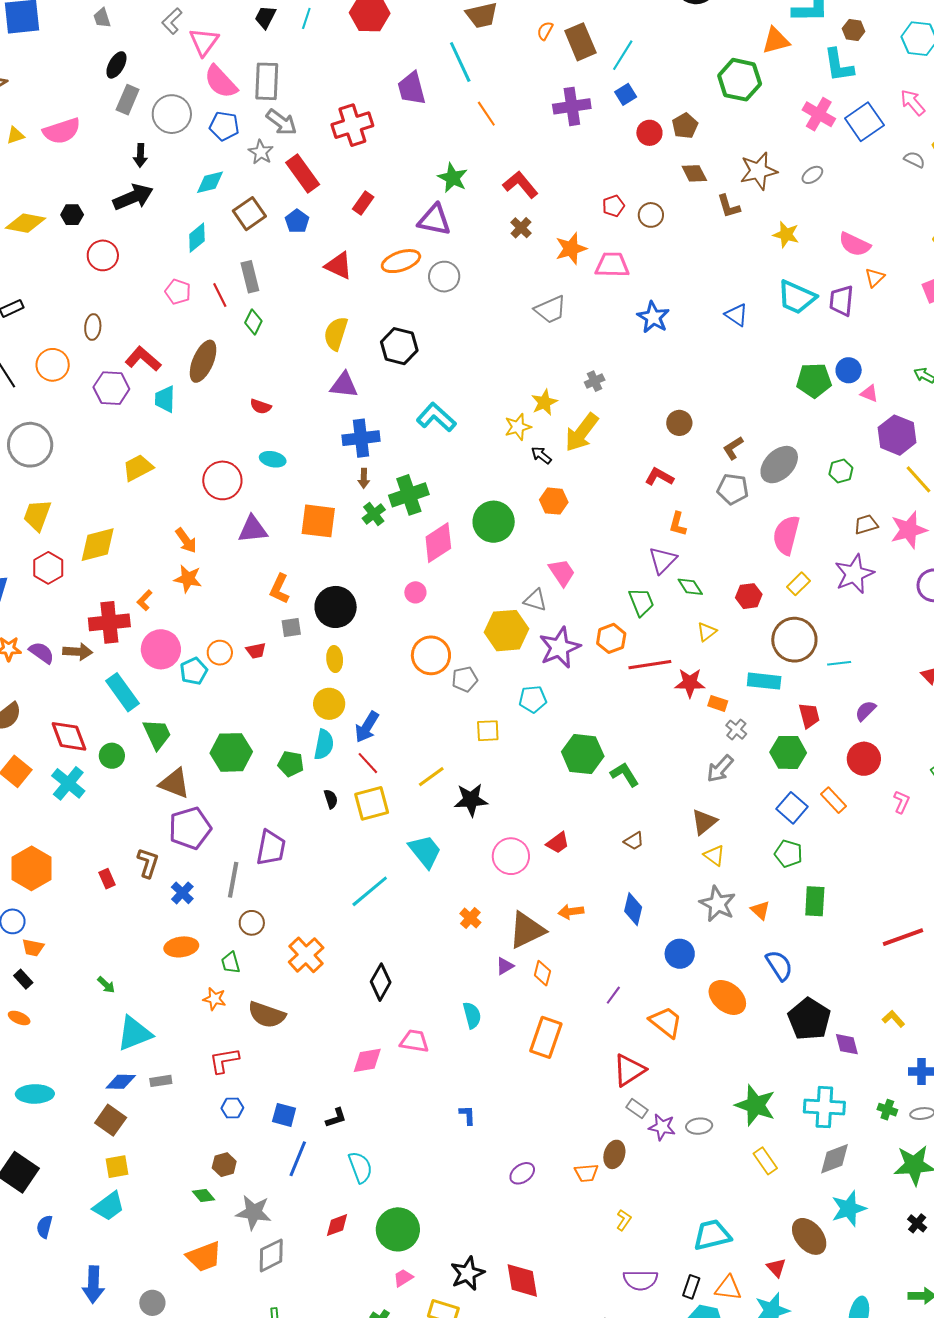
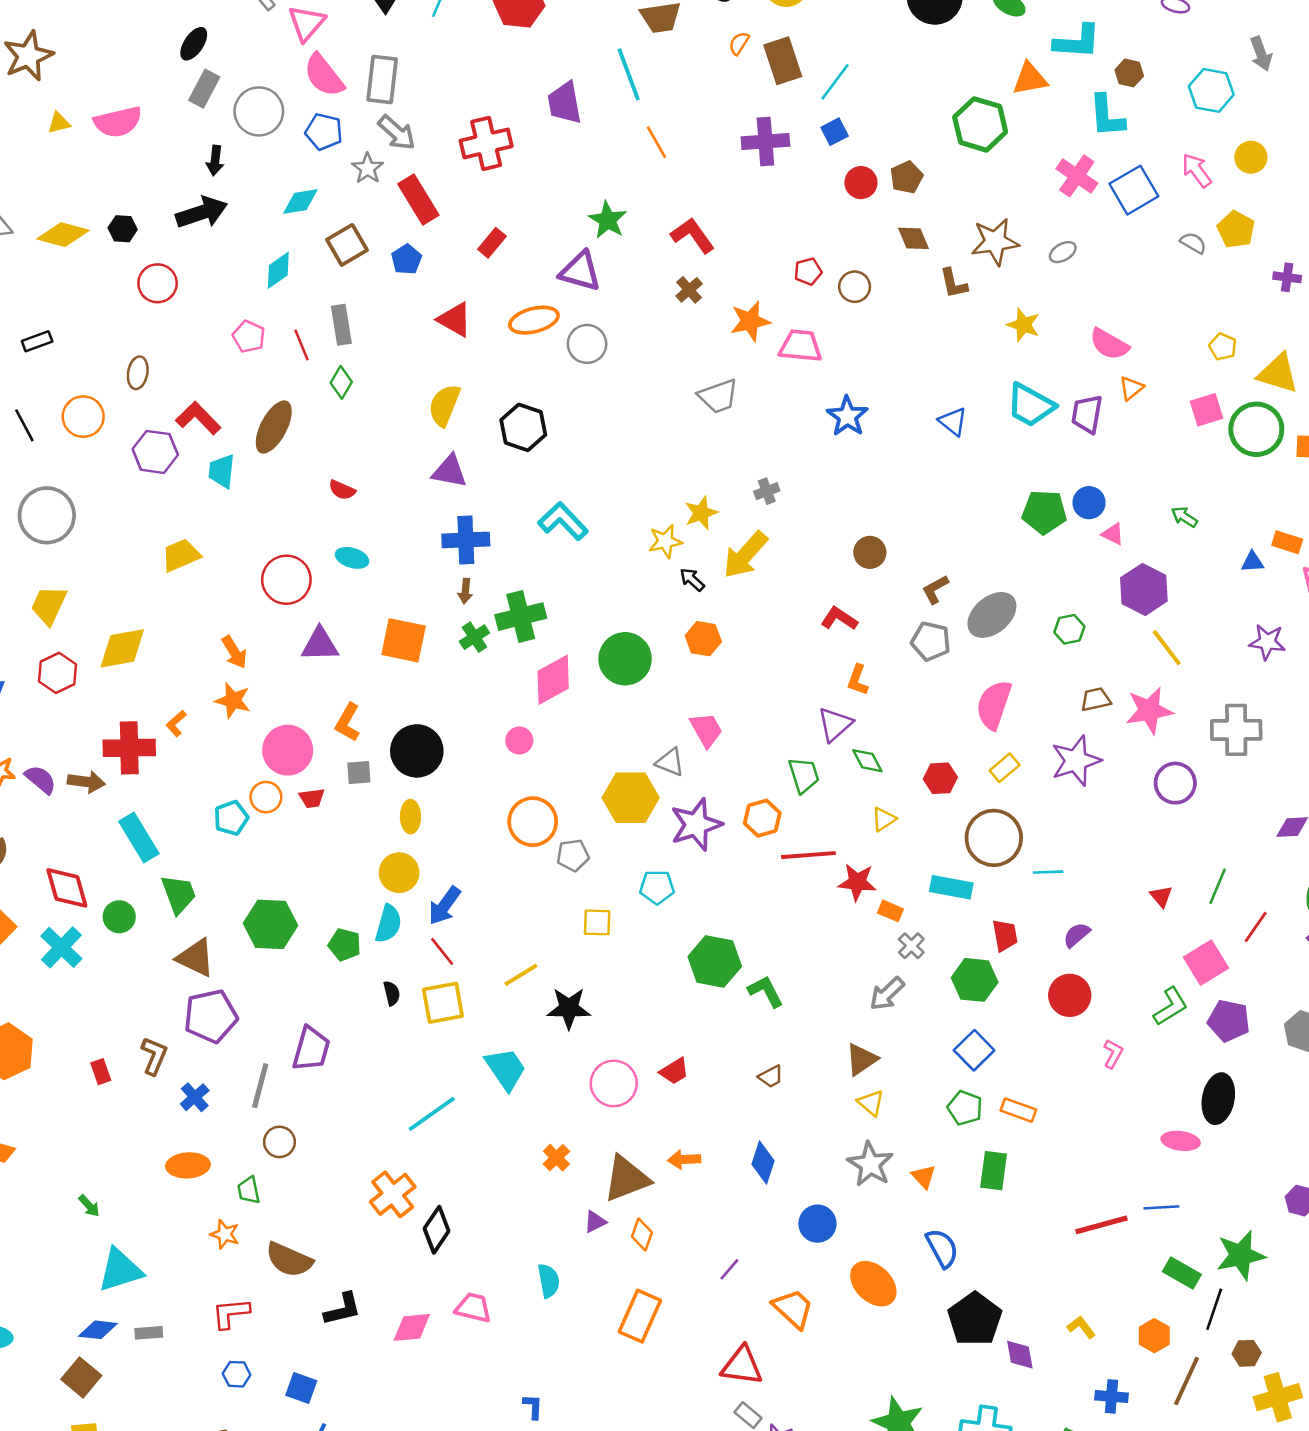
pink circle: (161, 649) -> (288, 750), moved
orange rectangle: (834, 800) -> (1018, 1110), moved, turned -32
orange cross: (306, 955) -> (393, 1194), moved
red triangle: (629, 1070) -> (742, 1366), turned 36
black L-shape: (336, 1118) -> (343, 1309), moved, size x1.4

